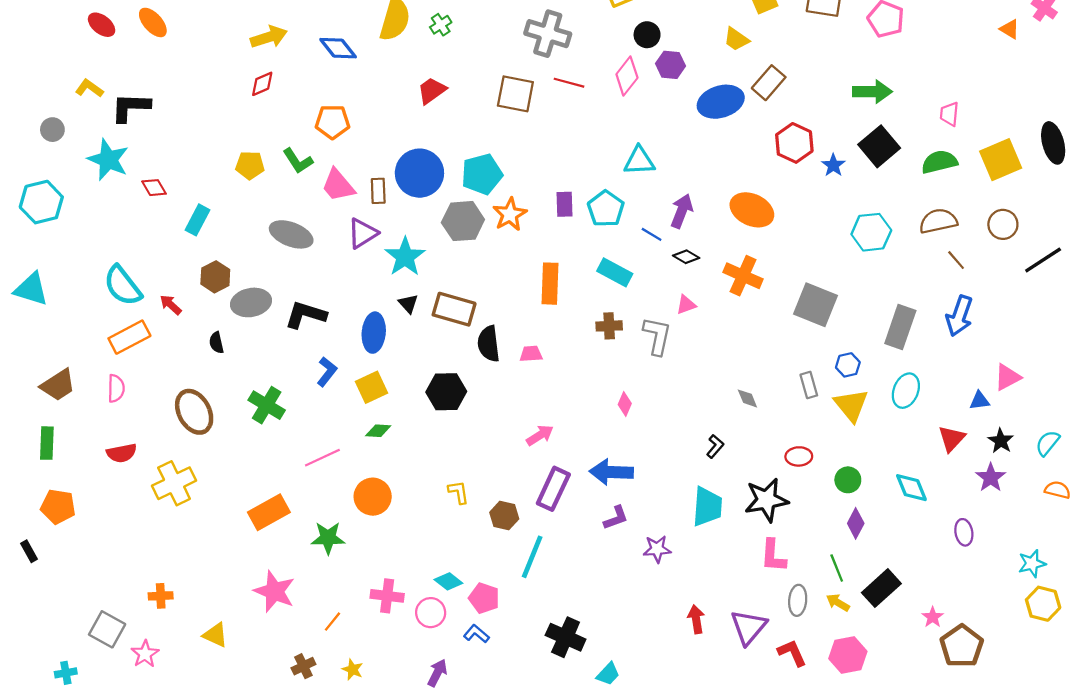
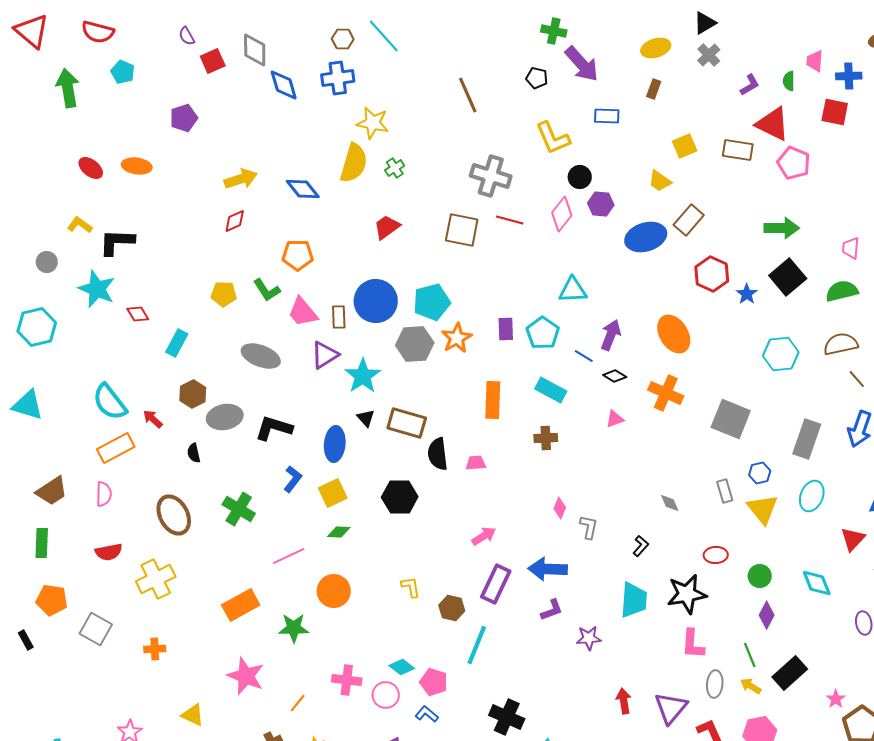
orange ellipse: (153, 22) -> (137, 166), turned -40
orange ellipse: (752, 210) -> (674, 334), turned 33
gray L-shape: (657, 336) -> (589, 527), moved, size x0.7
orange cross: (161, 596) -> (155, 649), moved
gray square: (107, 629) -> (96, 629), moved

